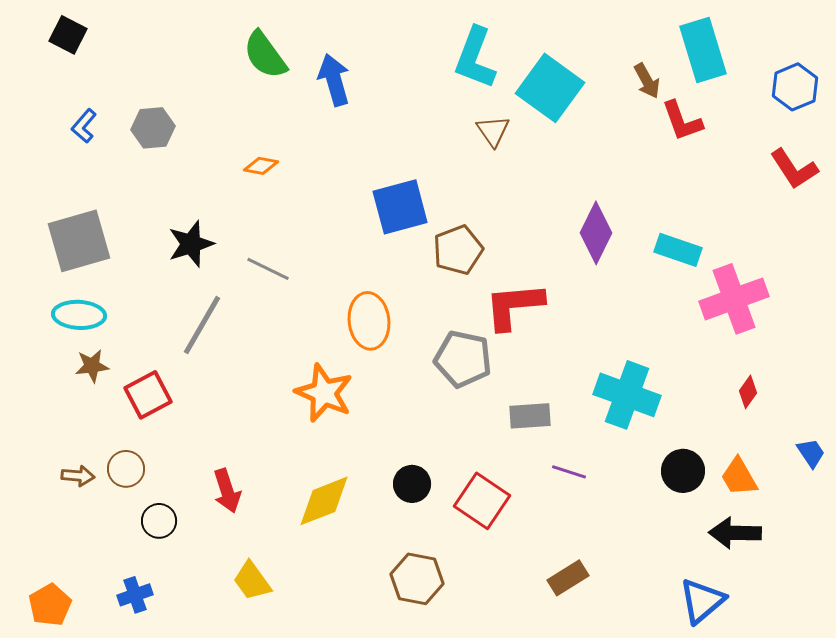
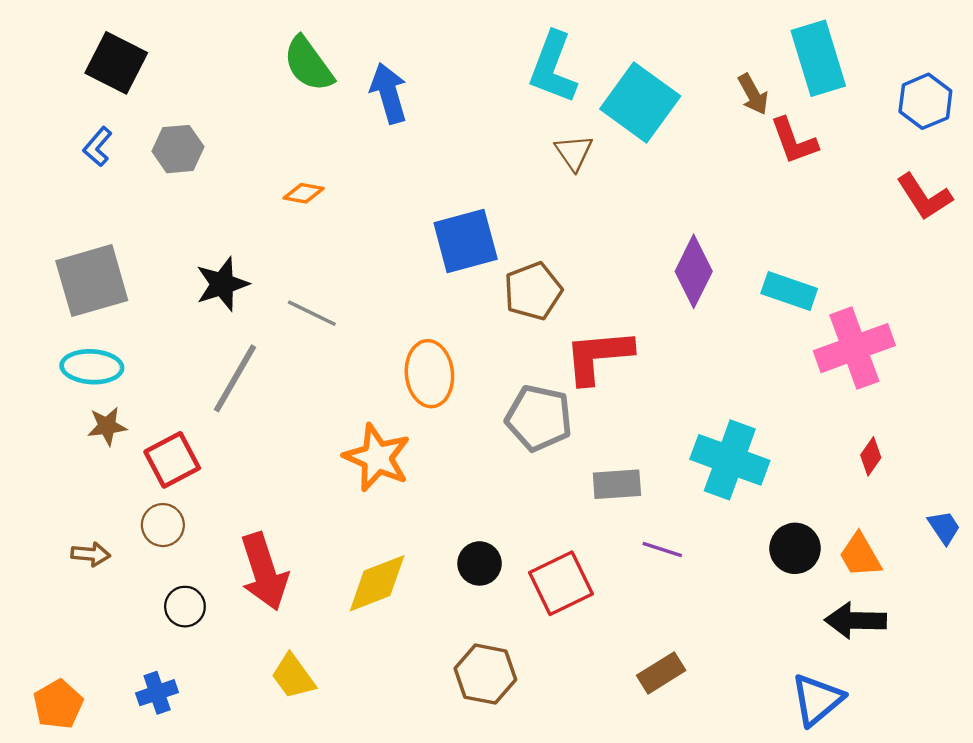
black square: (68, 35) -> (116, 63), moved, size x1.4
brown circle: (126, 469) -> (163, 525), moved
red arrow: (227, 491) -> (264, 572), size x1.5
red square: (482, 501) -> (561, 583), turned 30

